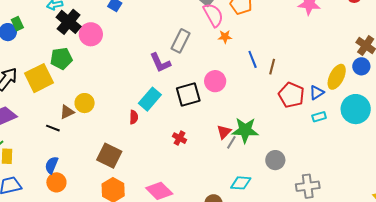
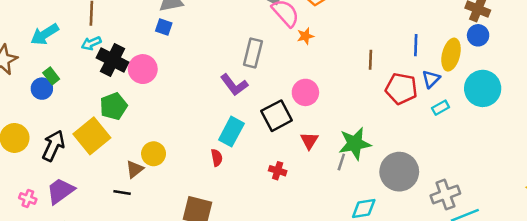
blue line: (253, 59) -> (416, 45), moved, turned 36
red triangle: (224, 132) -> (309, 141), moved
gray circle: (275, 160) -> (399, 172), size x1.6

